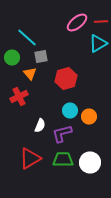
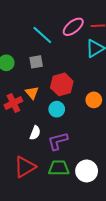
cyan line: (27, 38) -> (42, 35), moved
orange triangle: (30, 74) -> (32, 93), moved
cyan circle: (70, 110) -> (57, 109), moved
orange circle: (89, 116) -> (94, 100), moved

